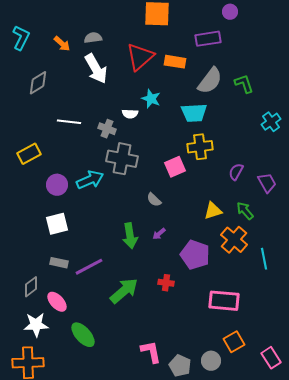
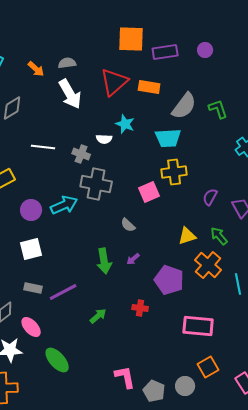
purple circle: (230, 12) -> (205, 50), moved
purple rectangle: (208, 39) -> (165, 52), moved
green arrow: (124, 291) -> (98, 316), size x0.6

